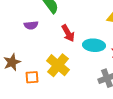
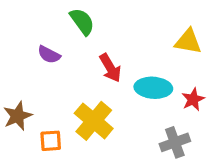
purple semicircle: (31, 25) -> (49, 55), turned 32

